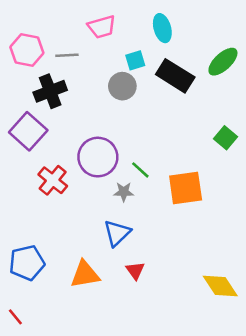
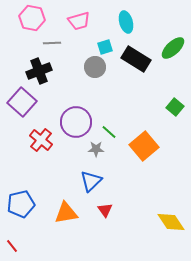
pink hexagon: (27, 50) -> (32, 18), moved
orange square: (186, 188) -> (144, 146), turned -32

